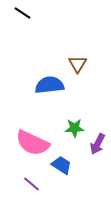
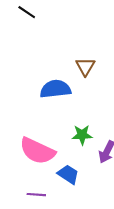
purple line: (32, 184) -> (36, 195), turned -36

